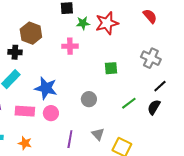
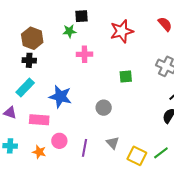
green star: (83, 23) -> (69, 31), moved
brown hexagon: (31, 33) -> (32, 38), moved
green line: (129, 103) -> (161, 153), moved
pink circle: (51, 113) -> (59, 141), moved

